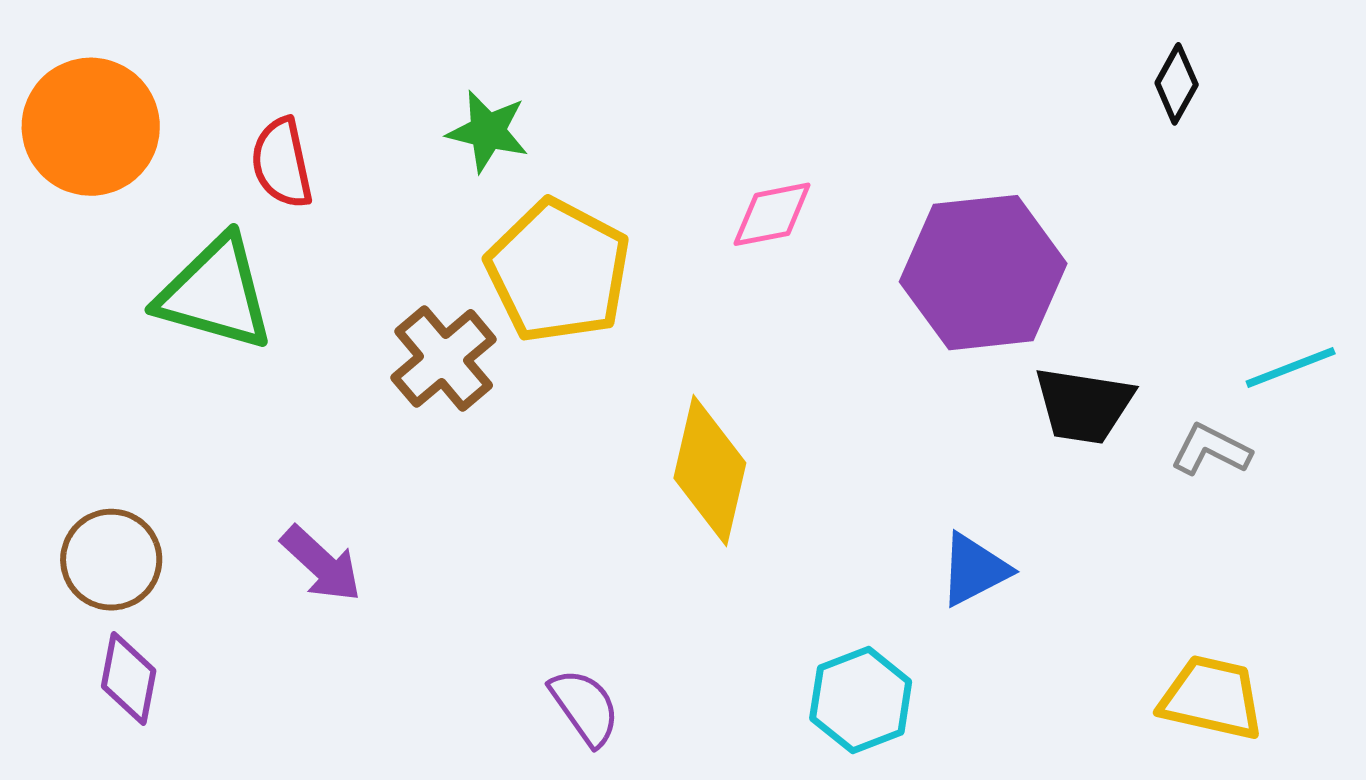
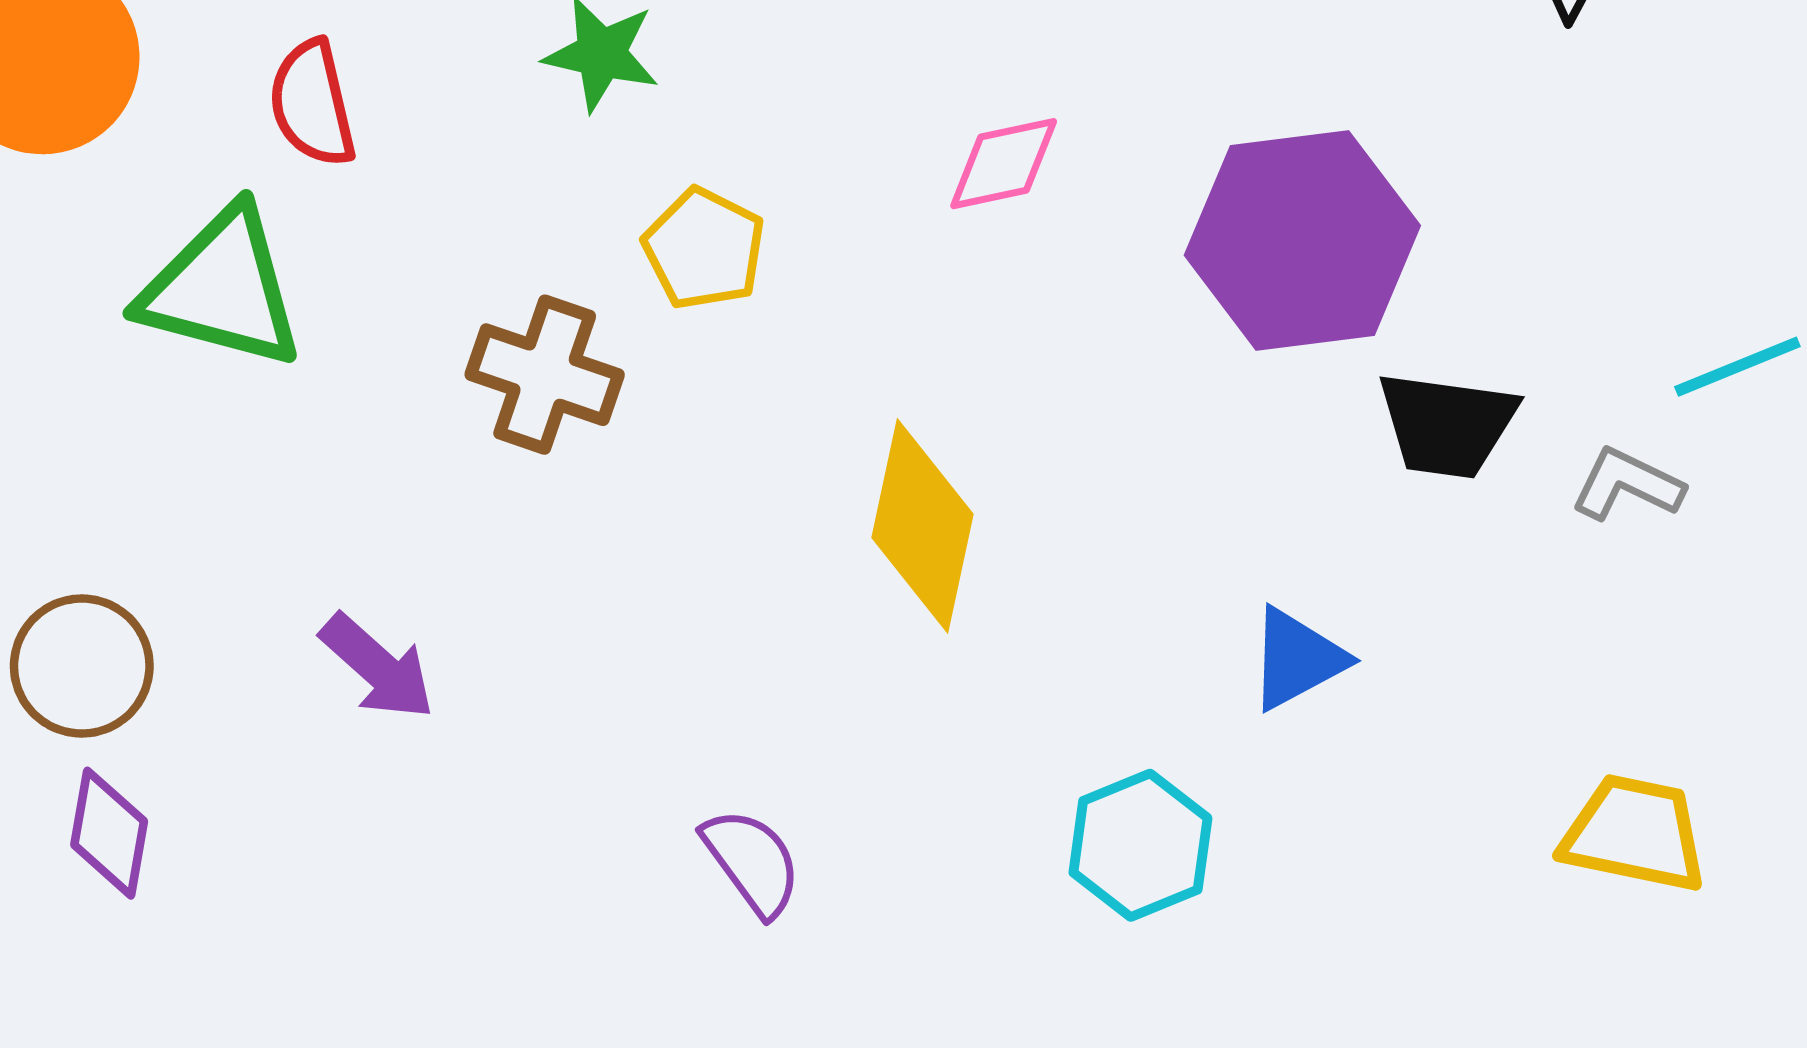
yellow pentagon: (558, 271) -> (704, 249), size x0.6
brown cross: (444, 358) -> (545, 375), turned -30

